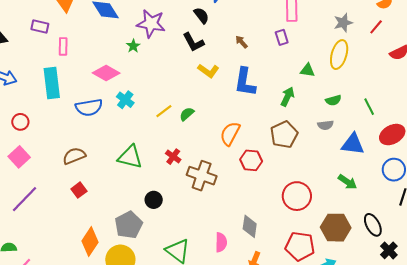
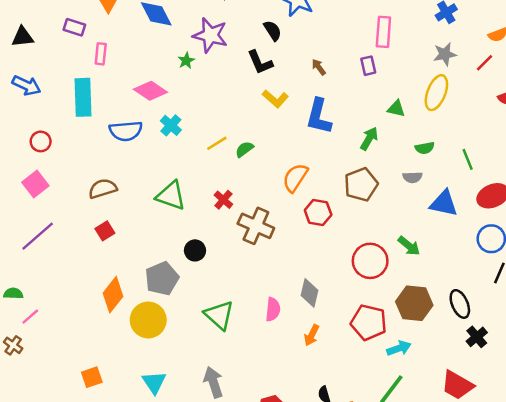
green arrow: (347, 182) -> (409, 246), moved

